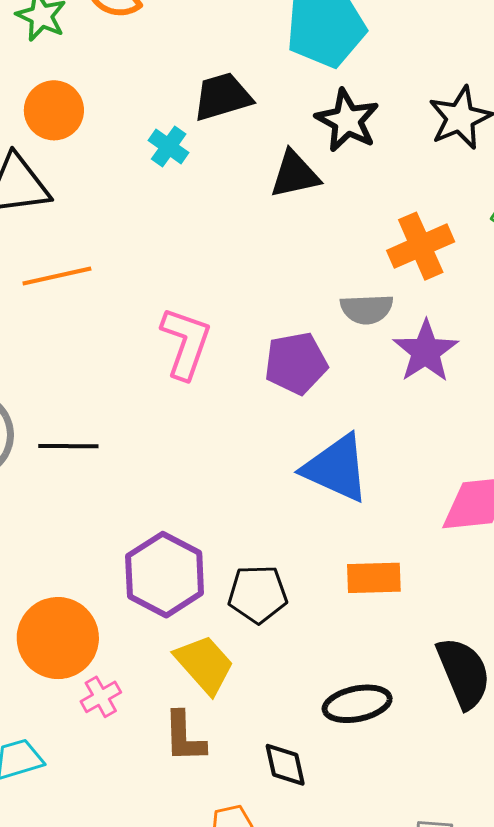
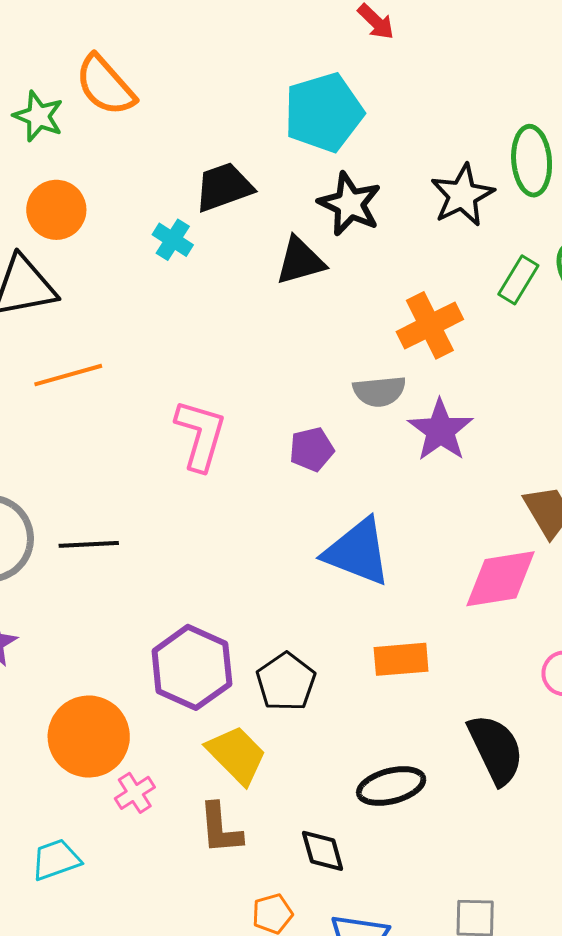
purple pentagon: (296, 363) -> (312, 449), size x0.7
black pentagon: (258, 594) -> (286, 682), turned -30

